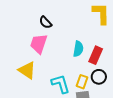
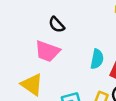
pink trapezoid: (39, 44) -> (47, 51), turned -90

